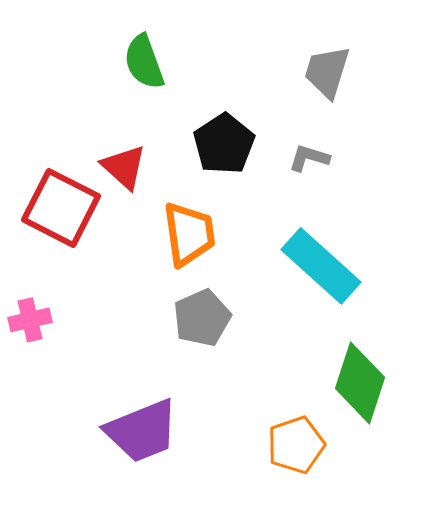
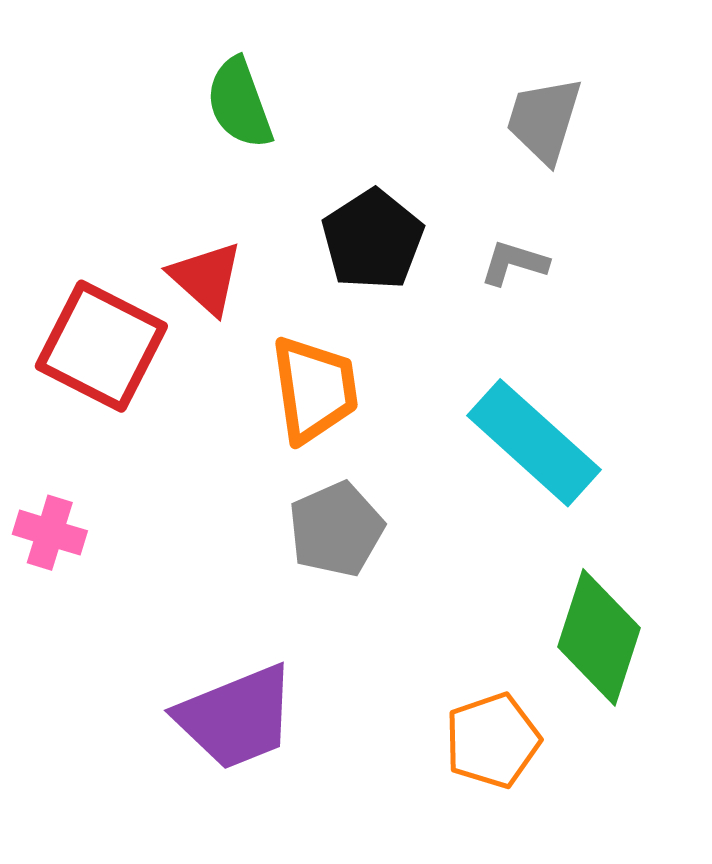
pink cross: (30, 320) -> (50, 533), turned 30

